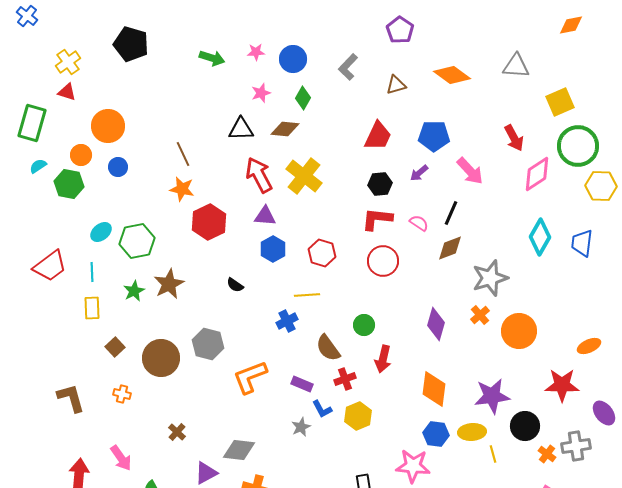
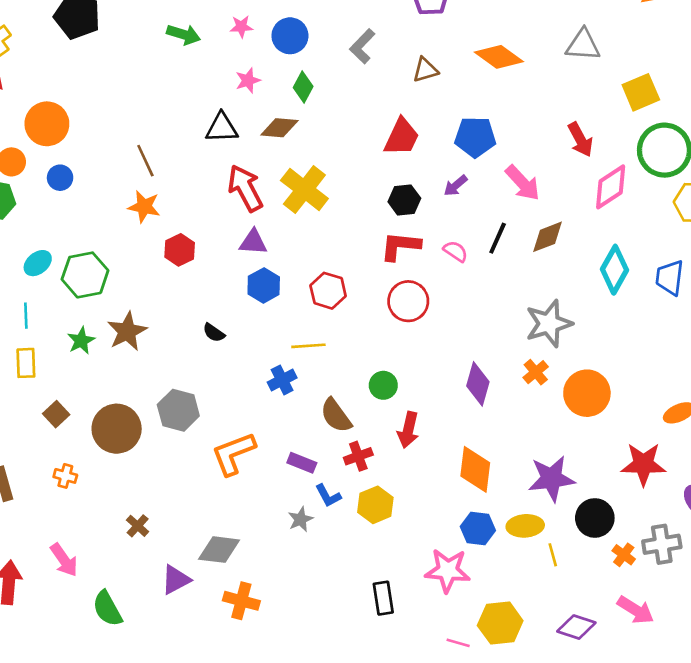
red hexagon: (209, 222) -> (180, 250), size x0.7
brown diamond: (450, 248) -> (548, 237), moved

